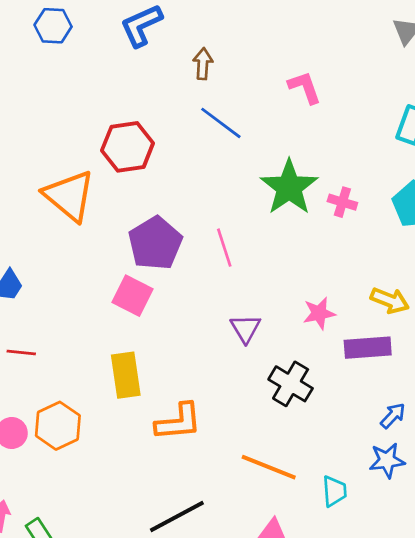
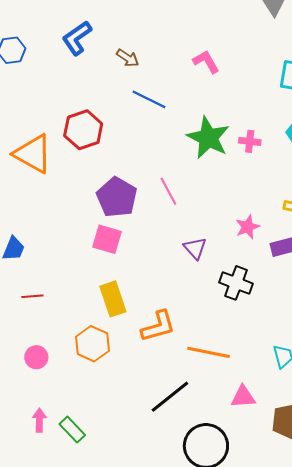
brown arrow: (203, 64) -> (128, 58), turned 130
orange triangle: (69, 196) -> (33, 154), moved
orange hexagon: (58, 426) -> (92, 344), moved
orange line: (269, 467) -> (208, 352), moved

